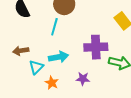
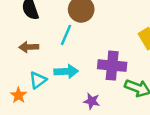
brown arrow: (21, 51) -> (29, 47), moved
orange star: (52, 83) -> (18, 95), moved

